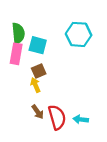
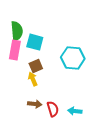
cyan hexagon: (79, 34) -> (73, 58), moved
brown arrow: (38, 112) -> (35, 104), turned -48
red semicircle: (57, 117) -> (53, 109), size x0.7

